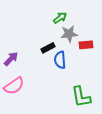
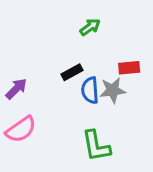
gray star: (69, 34) -> (113, 90), moved
green L-shape: (81, 97) -> (96, 146), moved

